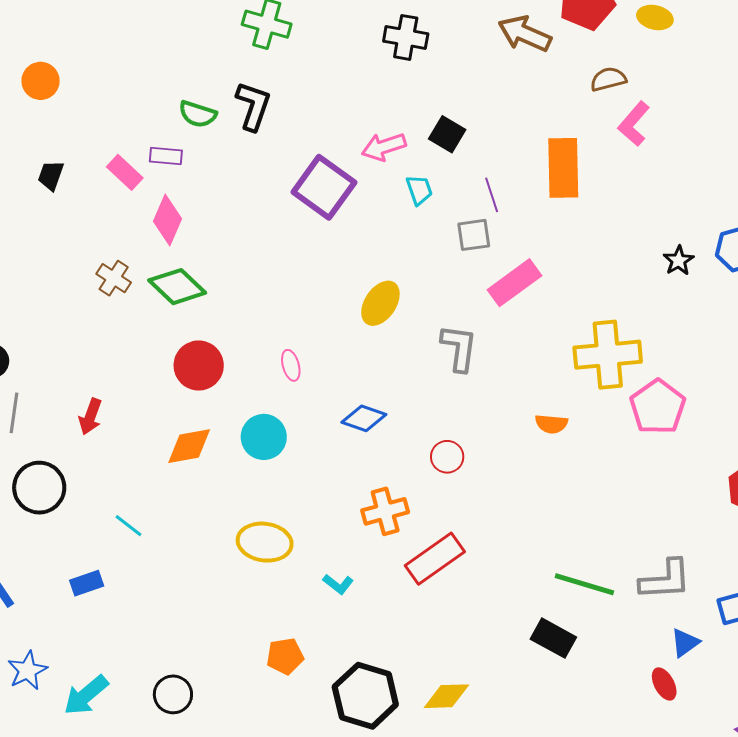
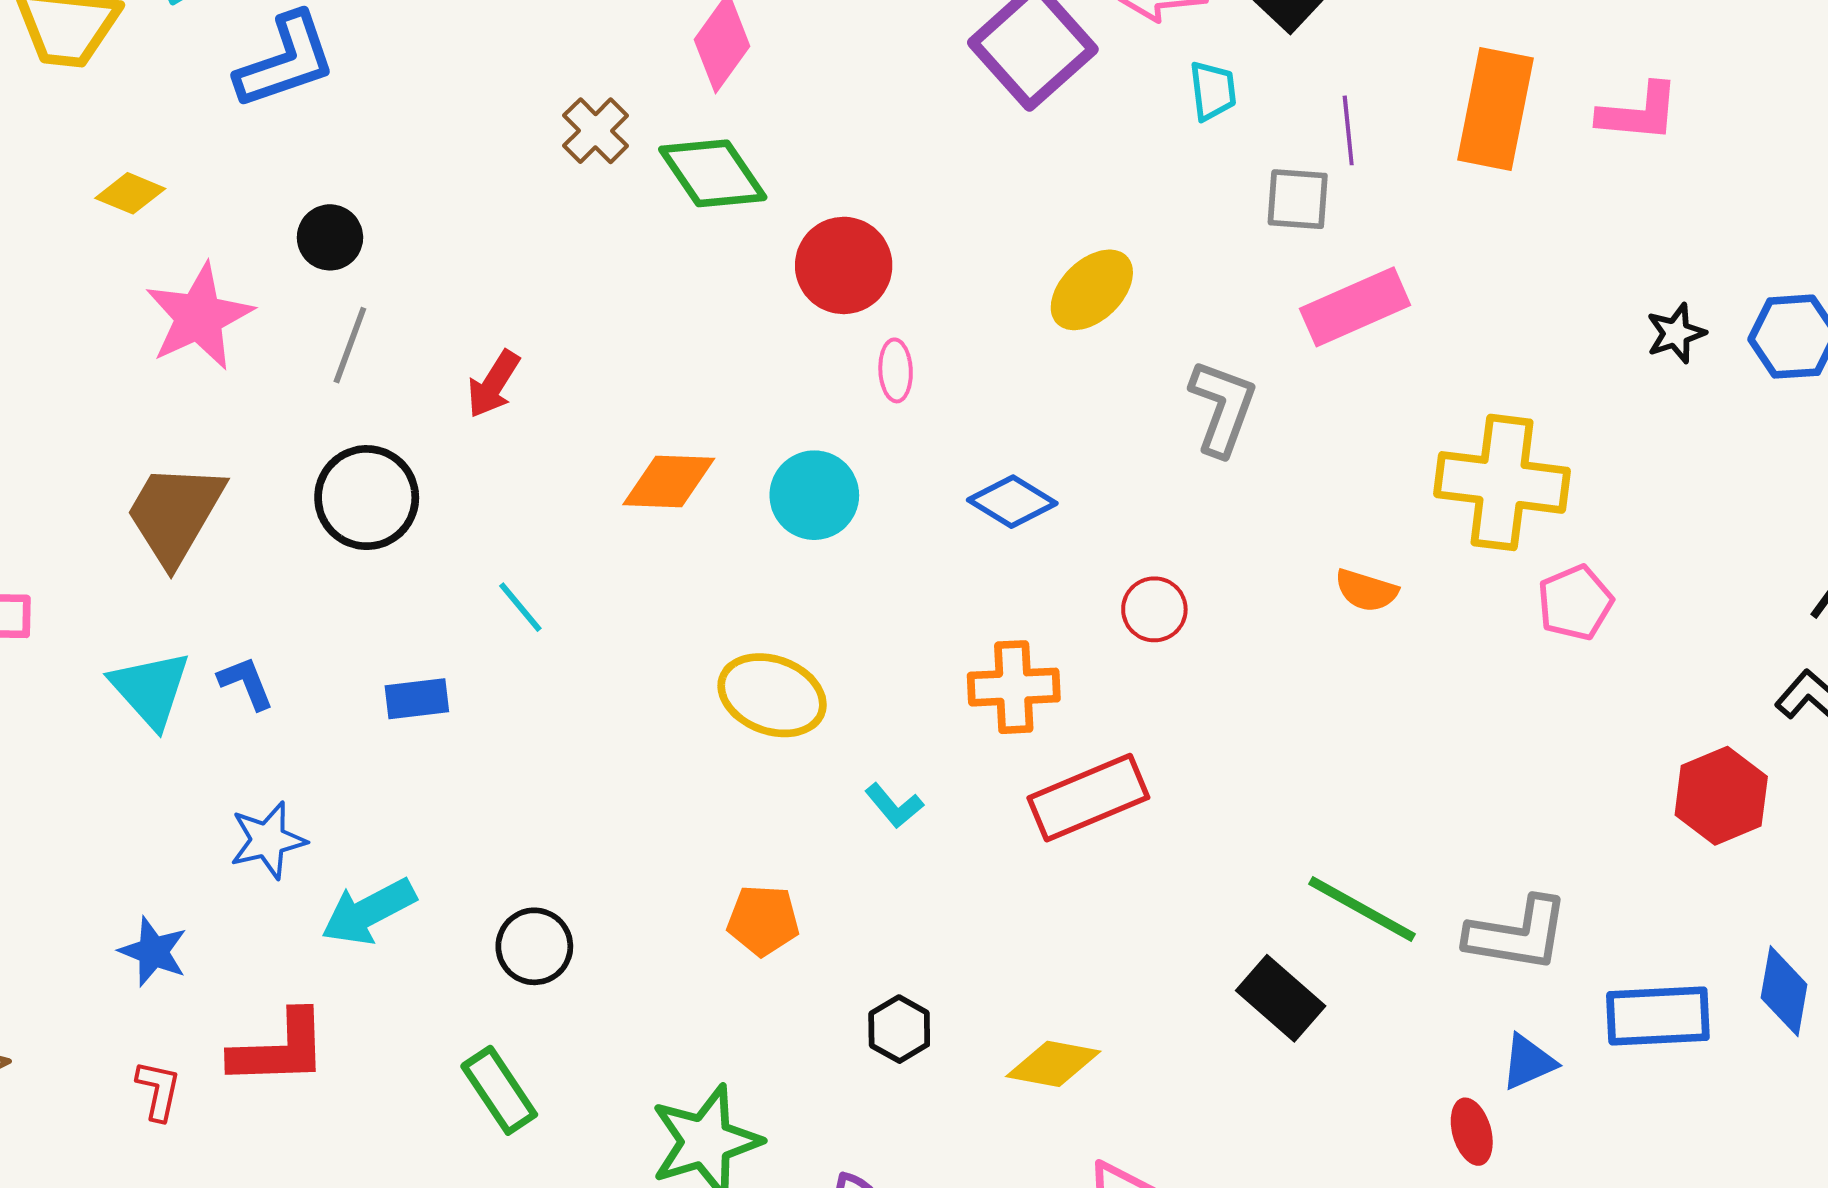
pink L-shape: (634, 124) -> (1639, 113), moved, turned -138
red circle: (199, 365) -> (844, 265), moved
pink pentagon: (658, 407) -> (1575, 603), size x0.7
black hexagon: (365, 696) -> (899, 1029), size x0.5

